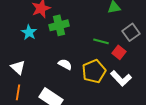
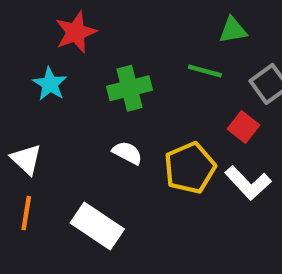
green cross: (59, 25) -> (130, 88), moved
green line: (101, 41) -> (205, 71), moved

